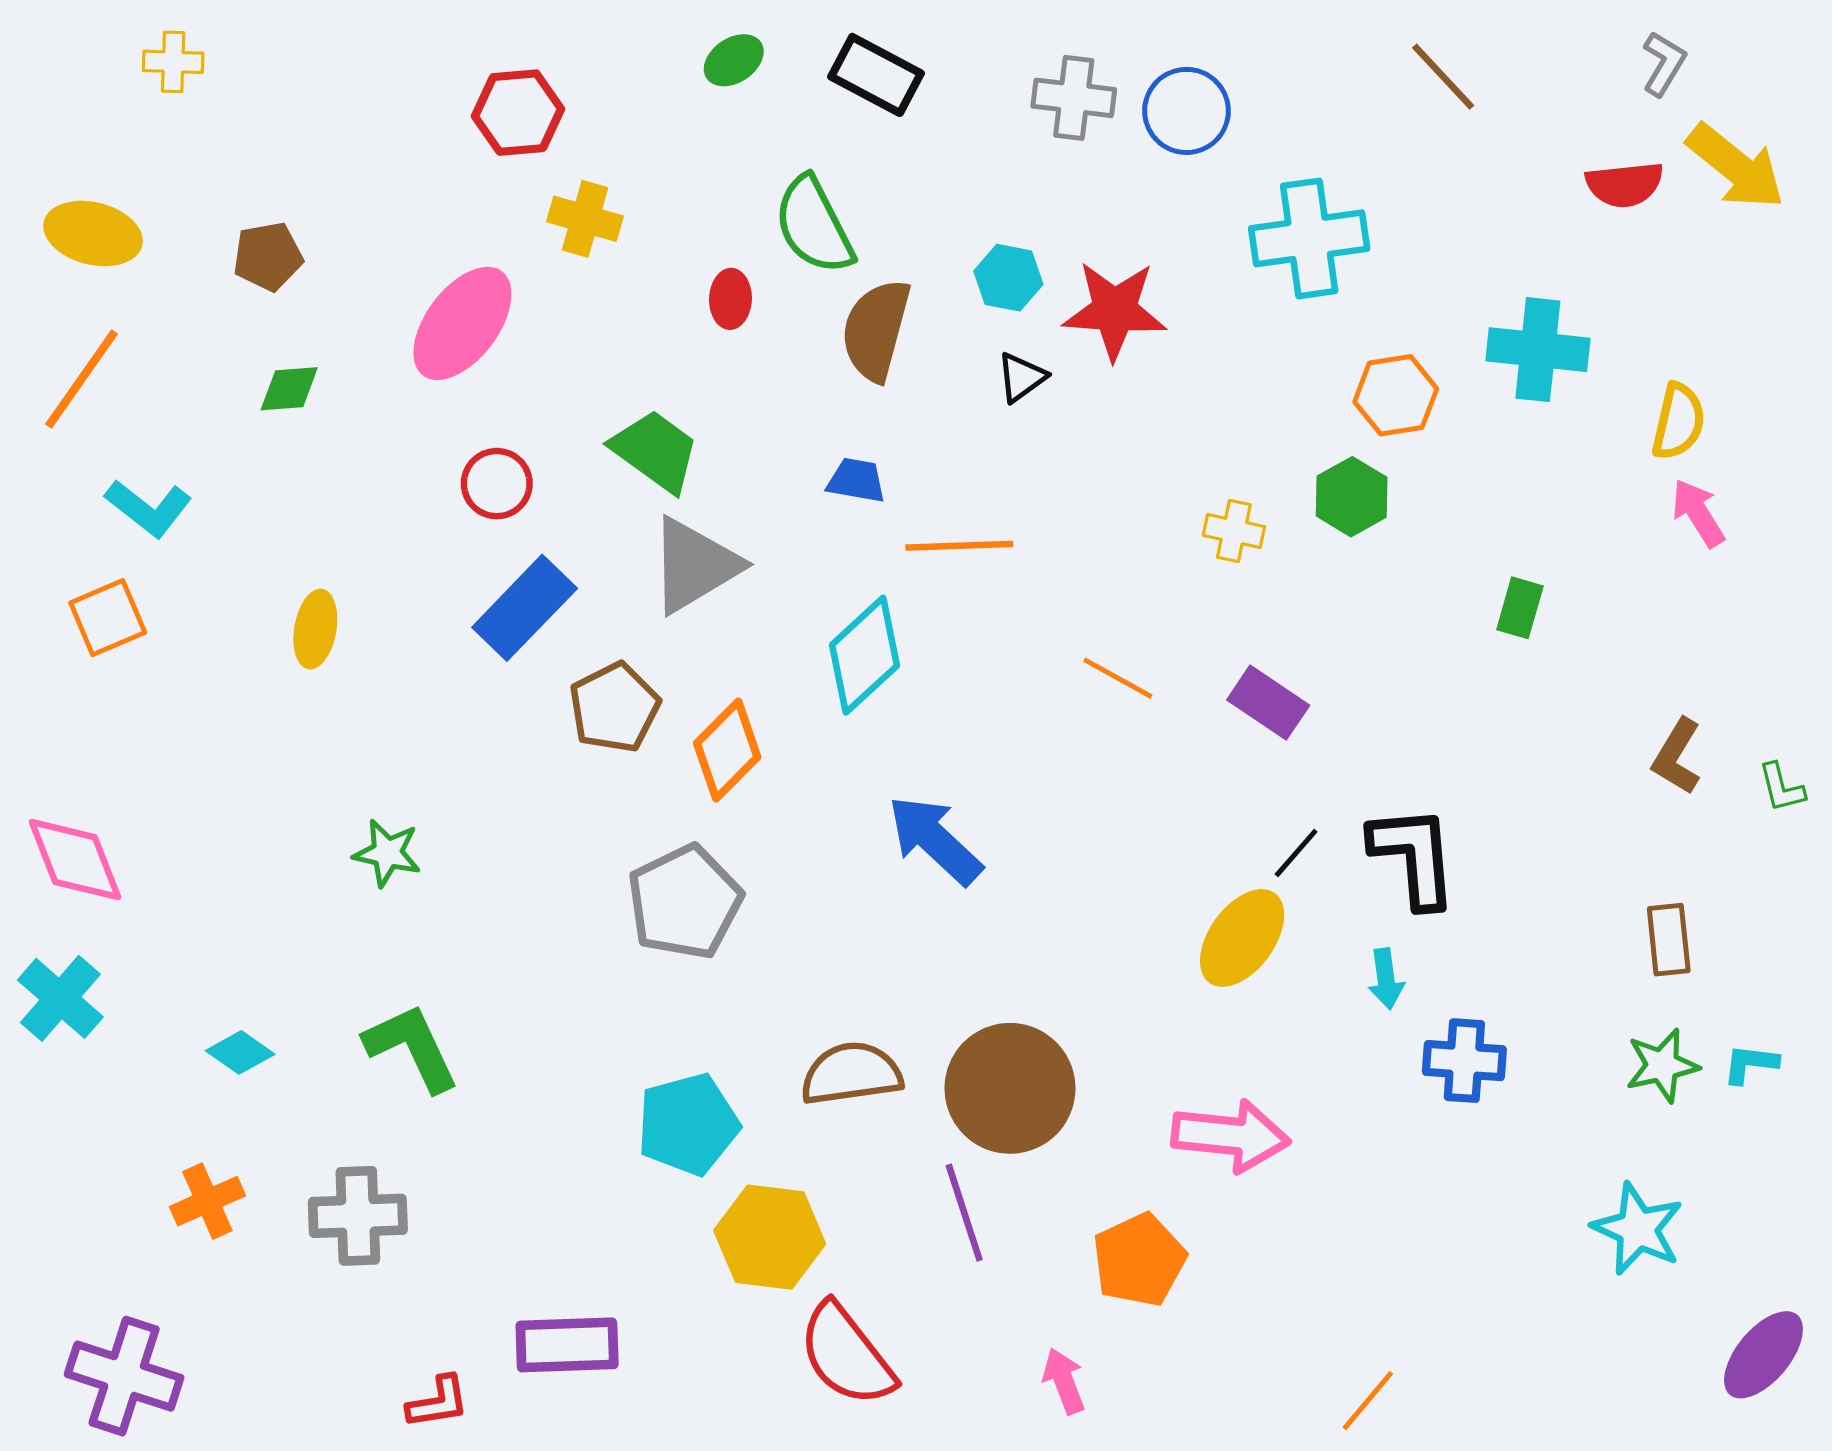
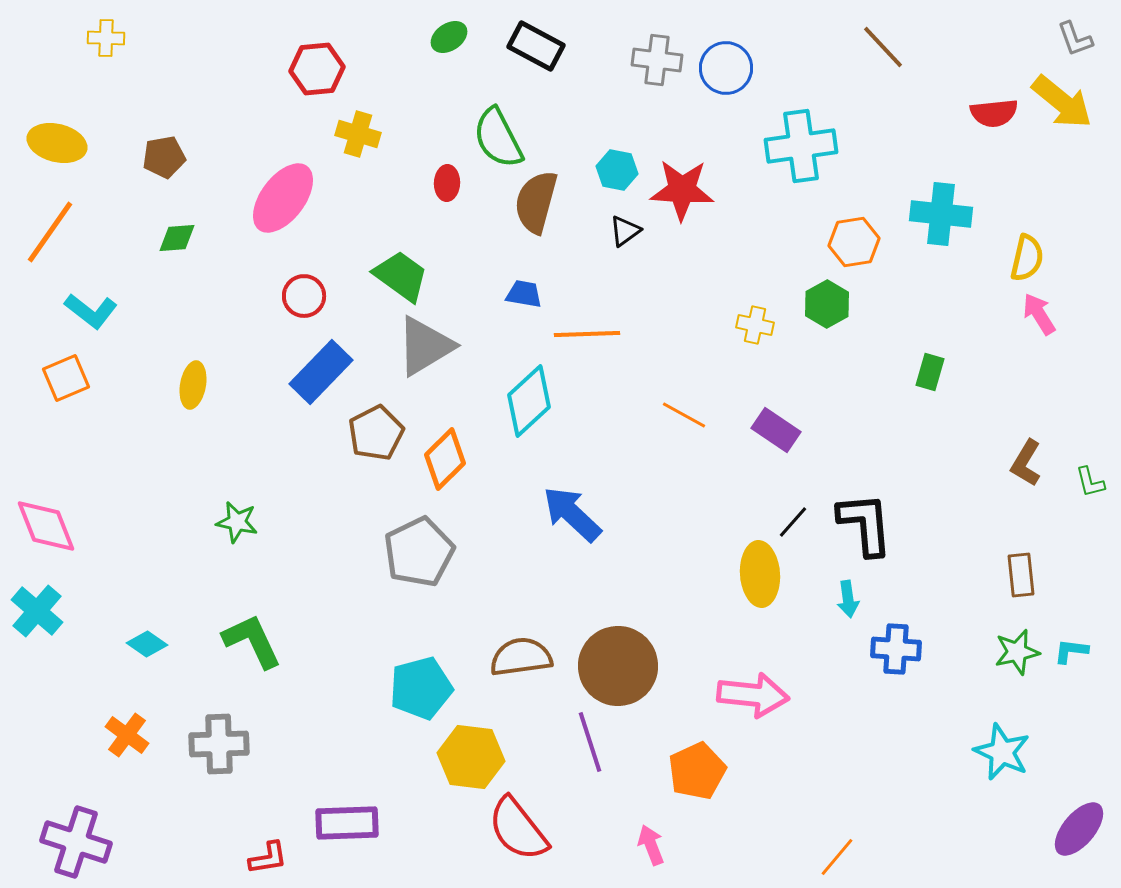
gray L-shape: (1664, 64) -> (1075, 39), moved, turned 129
yellow ellipse: (1242, 938) -> (760, 574), turned -40
orange cross: (207, 1201) -> (127, 735), turned -30

